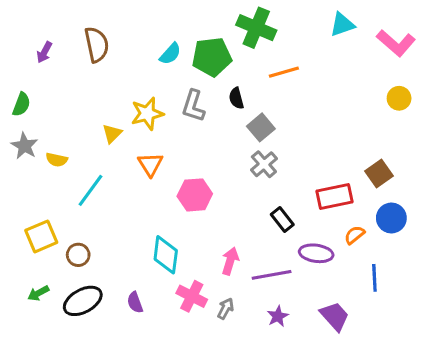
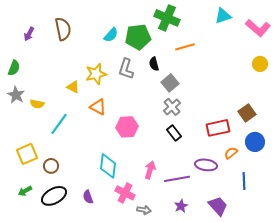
yellow triangle: (112, 134) -> (73, 87), turned -48
orange triangle: (150, 164) -> (98, 107), turned -30
black rectangle: (282, 220) -> (174, 133), moved
gray arrow: (226, 309) -> (144, 210), moved, turned 72

